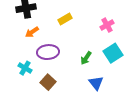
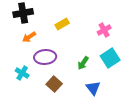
brown square: (48, 82) -> (54, 84), moved

